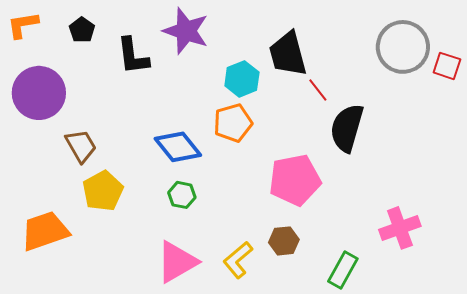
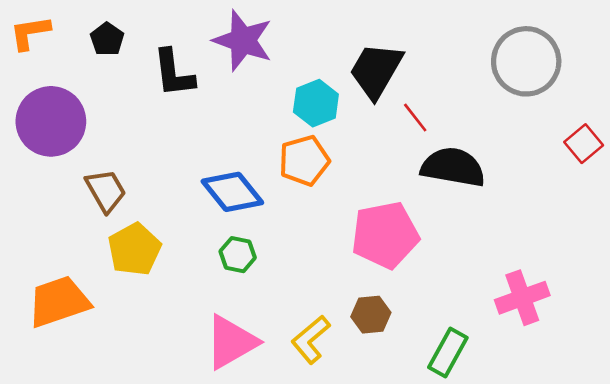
black trapezoid: (288, 54) -> (376, 71), turned 45
red square: (447, 66) -> (584, 144), moved, turned 32
black semicircle: (347, 128) -> (453, 167), turned 84

